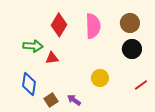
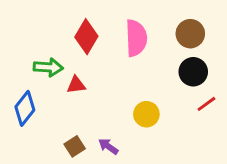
blue diamond: (29, 84) -> (25, 108), moved, turned 30
red line: (141, 85) -> (206, 104), moved

